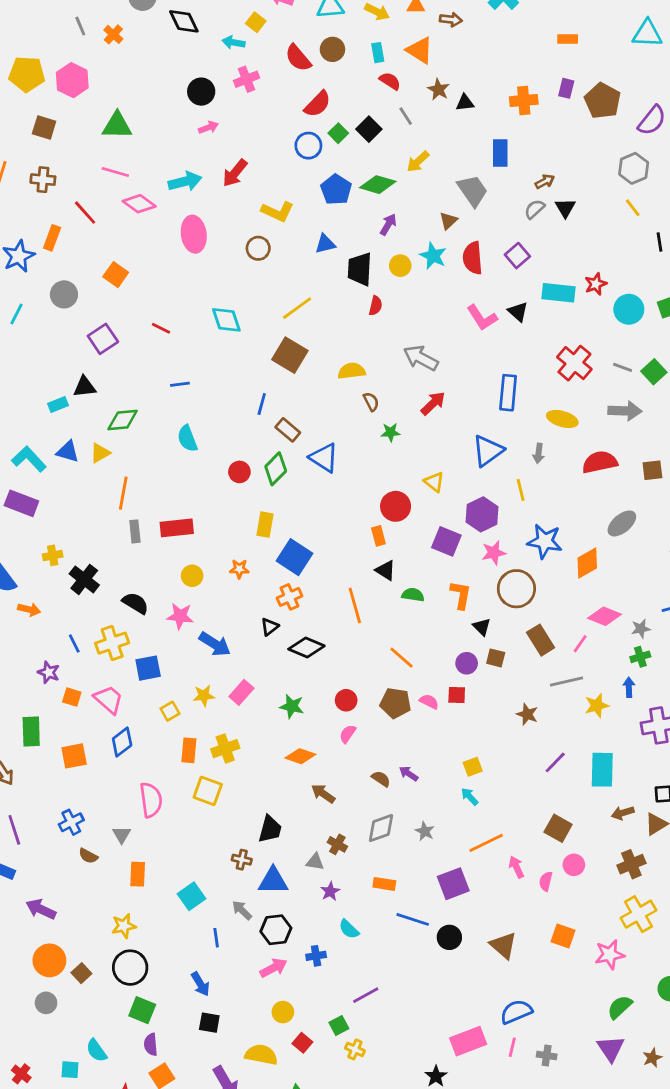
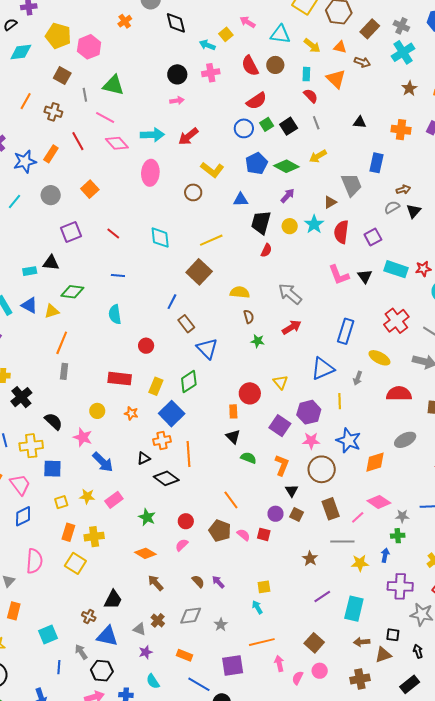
gray line: (80, 26) -> (85, 95), moved
brown star: (439, 89) -> (409, 88), moved
green diamond: (276, 469) -> (189, 381), moved
red rectangle: (177, 528) -> (120, 379), moved
orange line: (355, 605) -> (188, 454), moved

